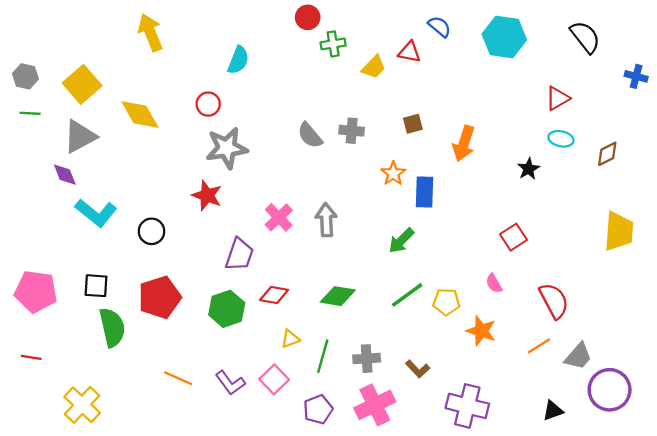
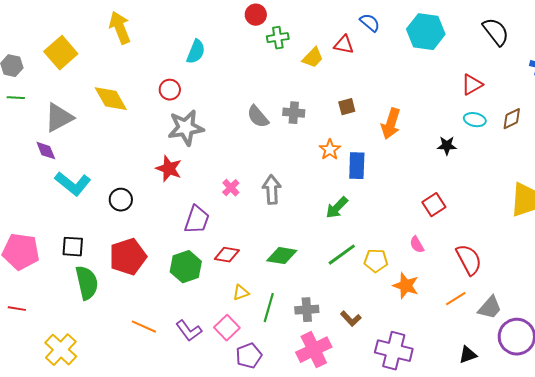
yellow square: (82, 84) -> (61, 53), moved
brown diamond: (607, 154) -> (512, 119), moved
black star: (529, 169) -> (447, 146), turned 30
pink cross: (279, 217) -> (231, 188), size x0.7
purple pentagon: (318, 409) -> (249, 356), moved

